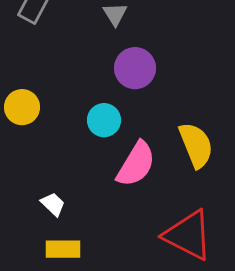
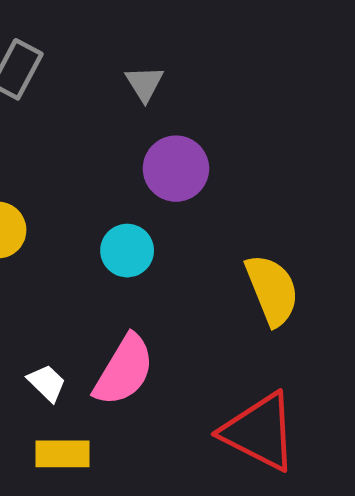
pink semicircle: (136, 164) -> (124, 370), moved

